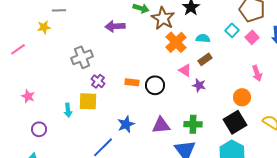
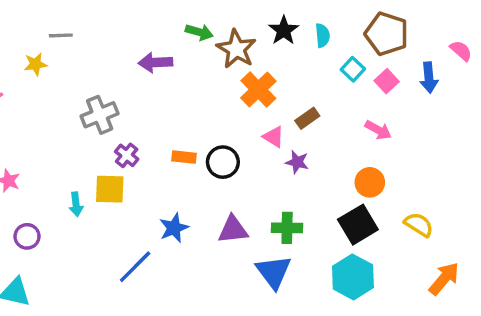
cyan semicircle: (203, 38) -> (322, 35), moved, turned 80
pink arrow: (257, 73) -> (378, 130), moved, turned -42

